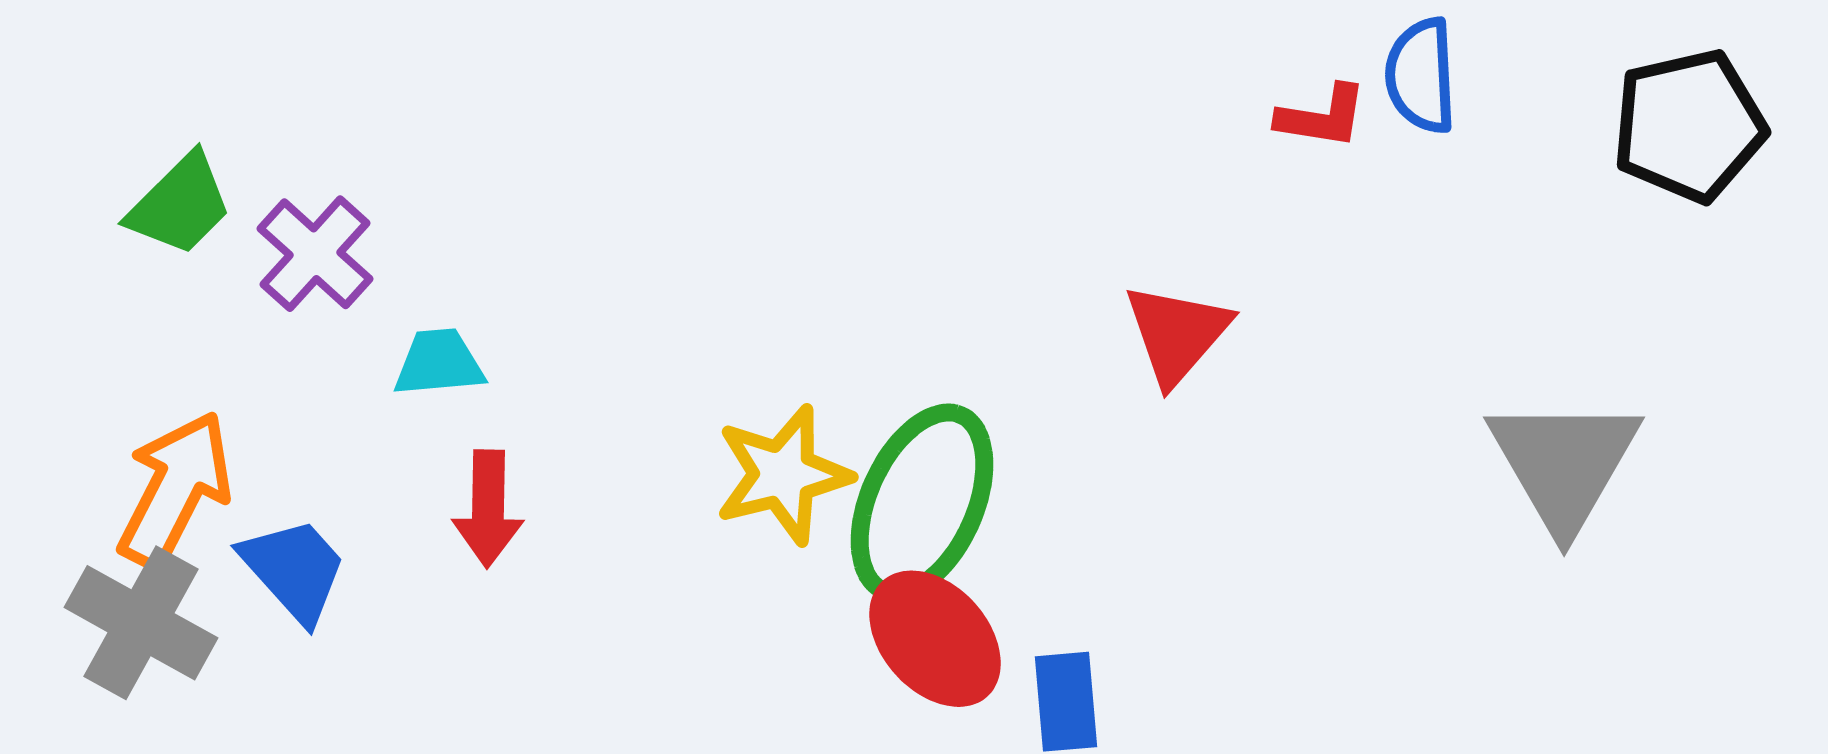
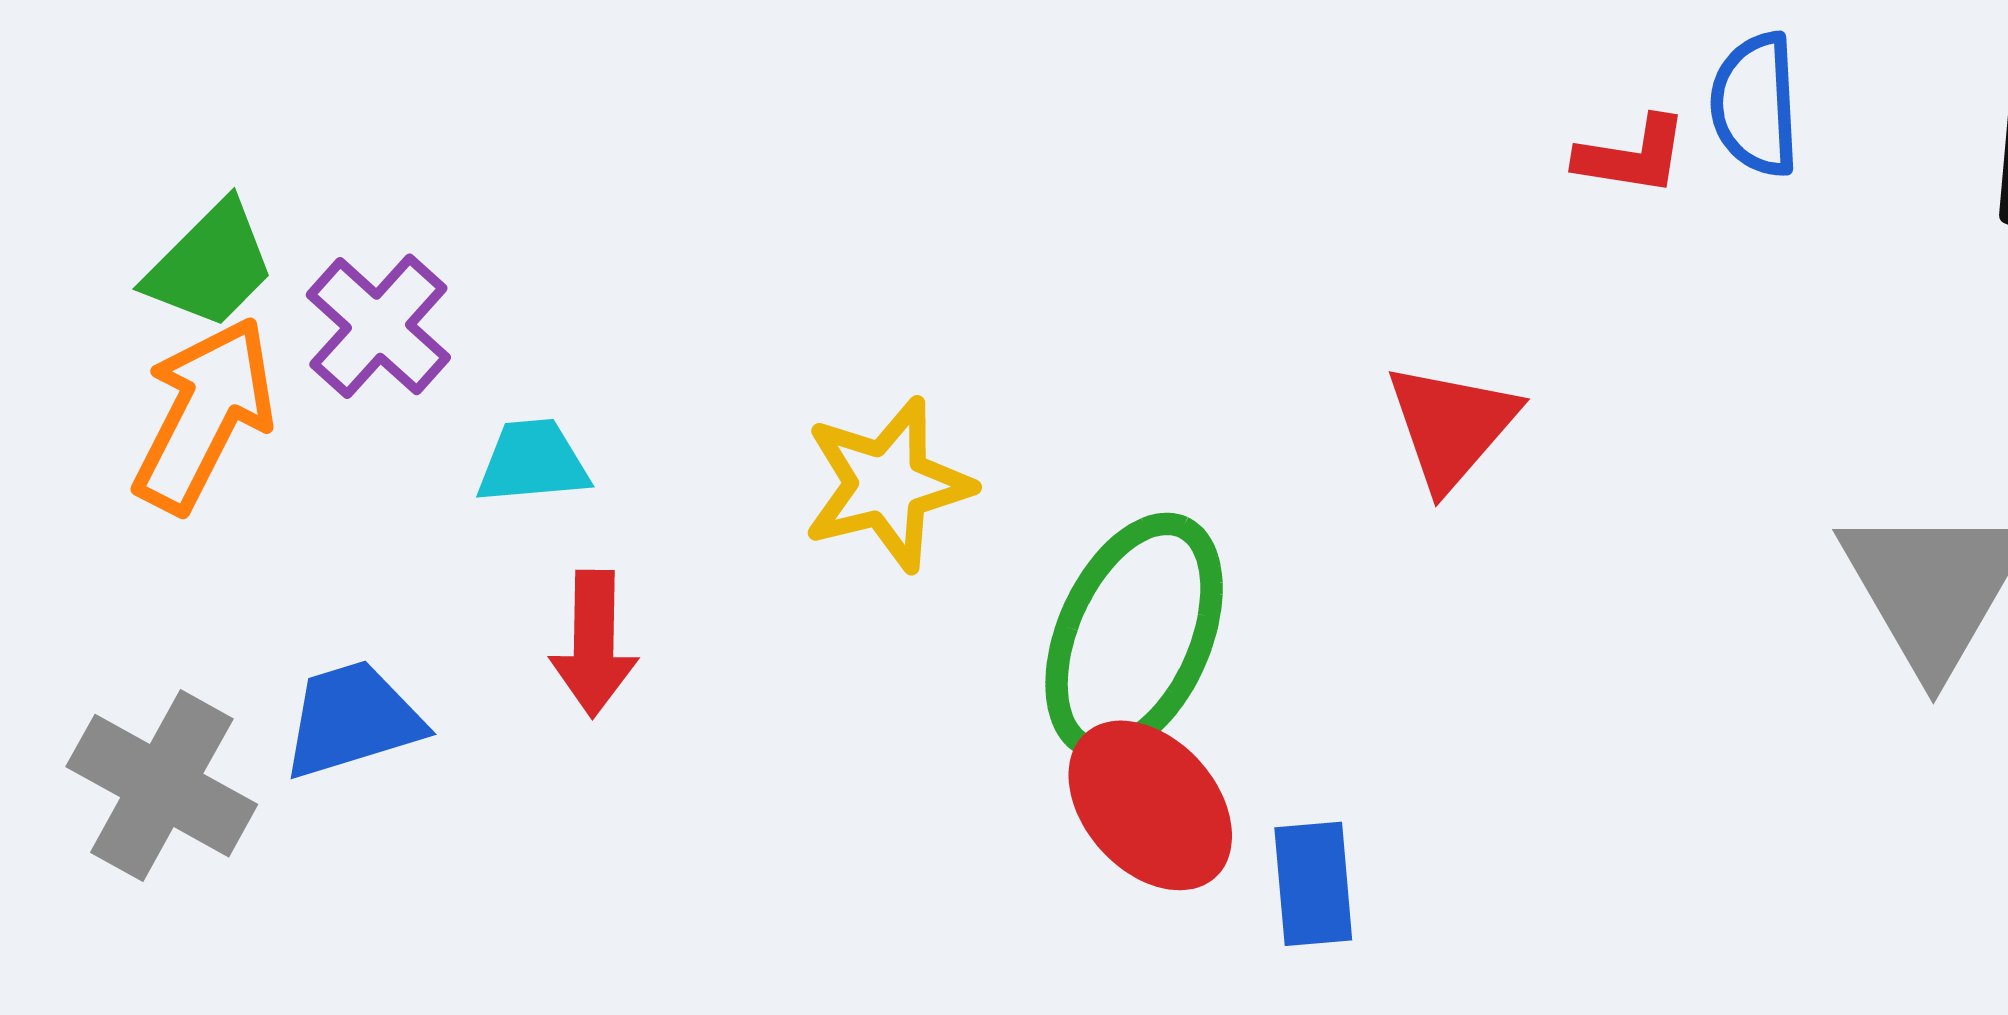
yellow star: (783, 475) -> (888, 484), moved
orange arrow: (175, 490) -> (204, 415), moved
blue trapezoid: (294, 570) -> (352, 720), turned -65

